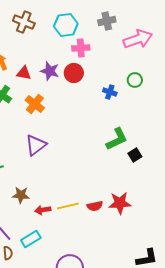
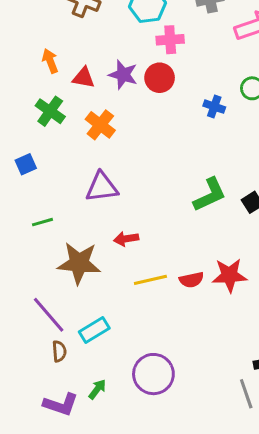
green L-shape: (117, 139) -> (210, 195), moved
purple triangle: (36, 145) -> (102, 187), turned 30
brown star: (21, 195) -> (79, 263), size x1.6
red arrow: (43, 210) -> (126, 239), moved

